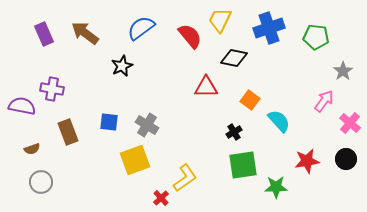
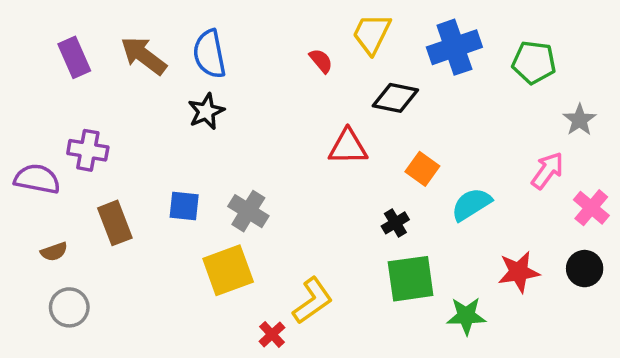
blue semicircle: (141, 28) -> (209, 54), moved, turned -64
red semicircle: (190, 36) -> (321, 61), size x0.6
cyan semicircle: (279, 121) -> (471, 204), turned -80

